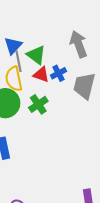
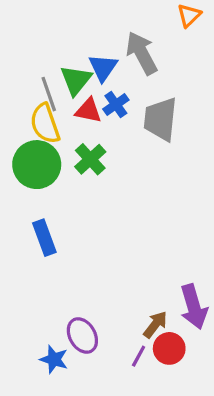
blue triangle: (13, 46) -> (103, 68), moved
green triangle: (36, 55) -> (76, 80), turned 40

